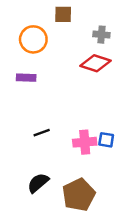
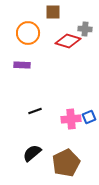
red diamond: (95, 63) -> (68, 41), moved
blue square: (106, 140) -> (89, 117), turned -32

